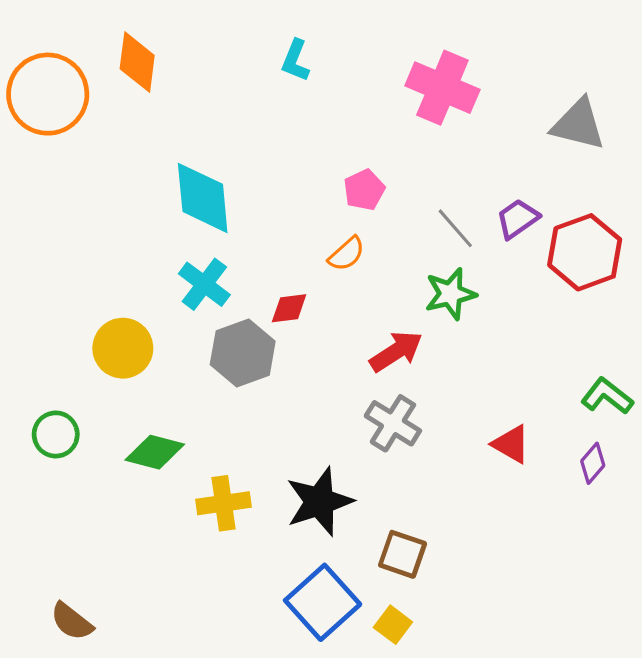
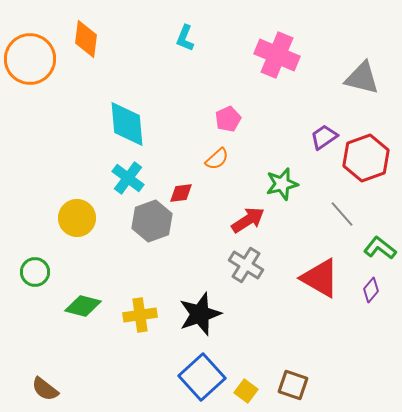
gray line: (455, 228) -> (342, 214), moved
red triangle: (511, 444) -> (320, 278), size x1.6
green diamond: (155, 452) -> (83, 306), moved
brown square: (403, 554) -> (293, 385), moved

